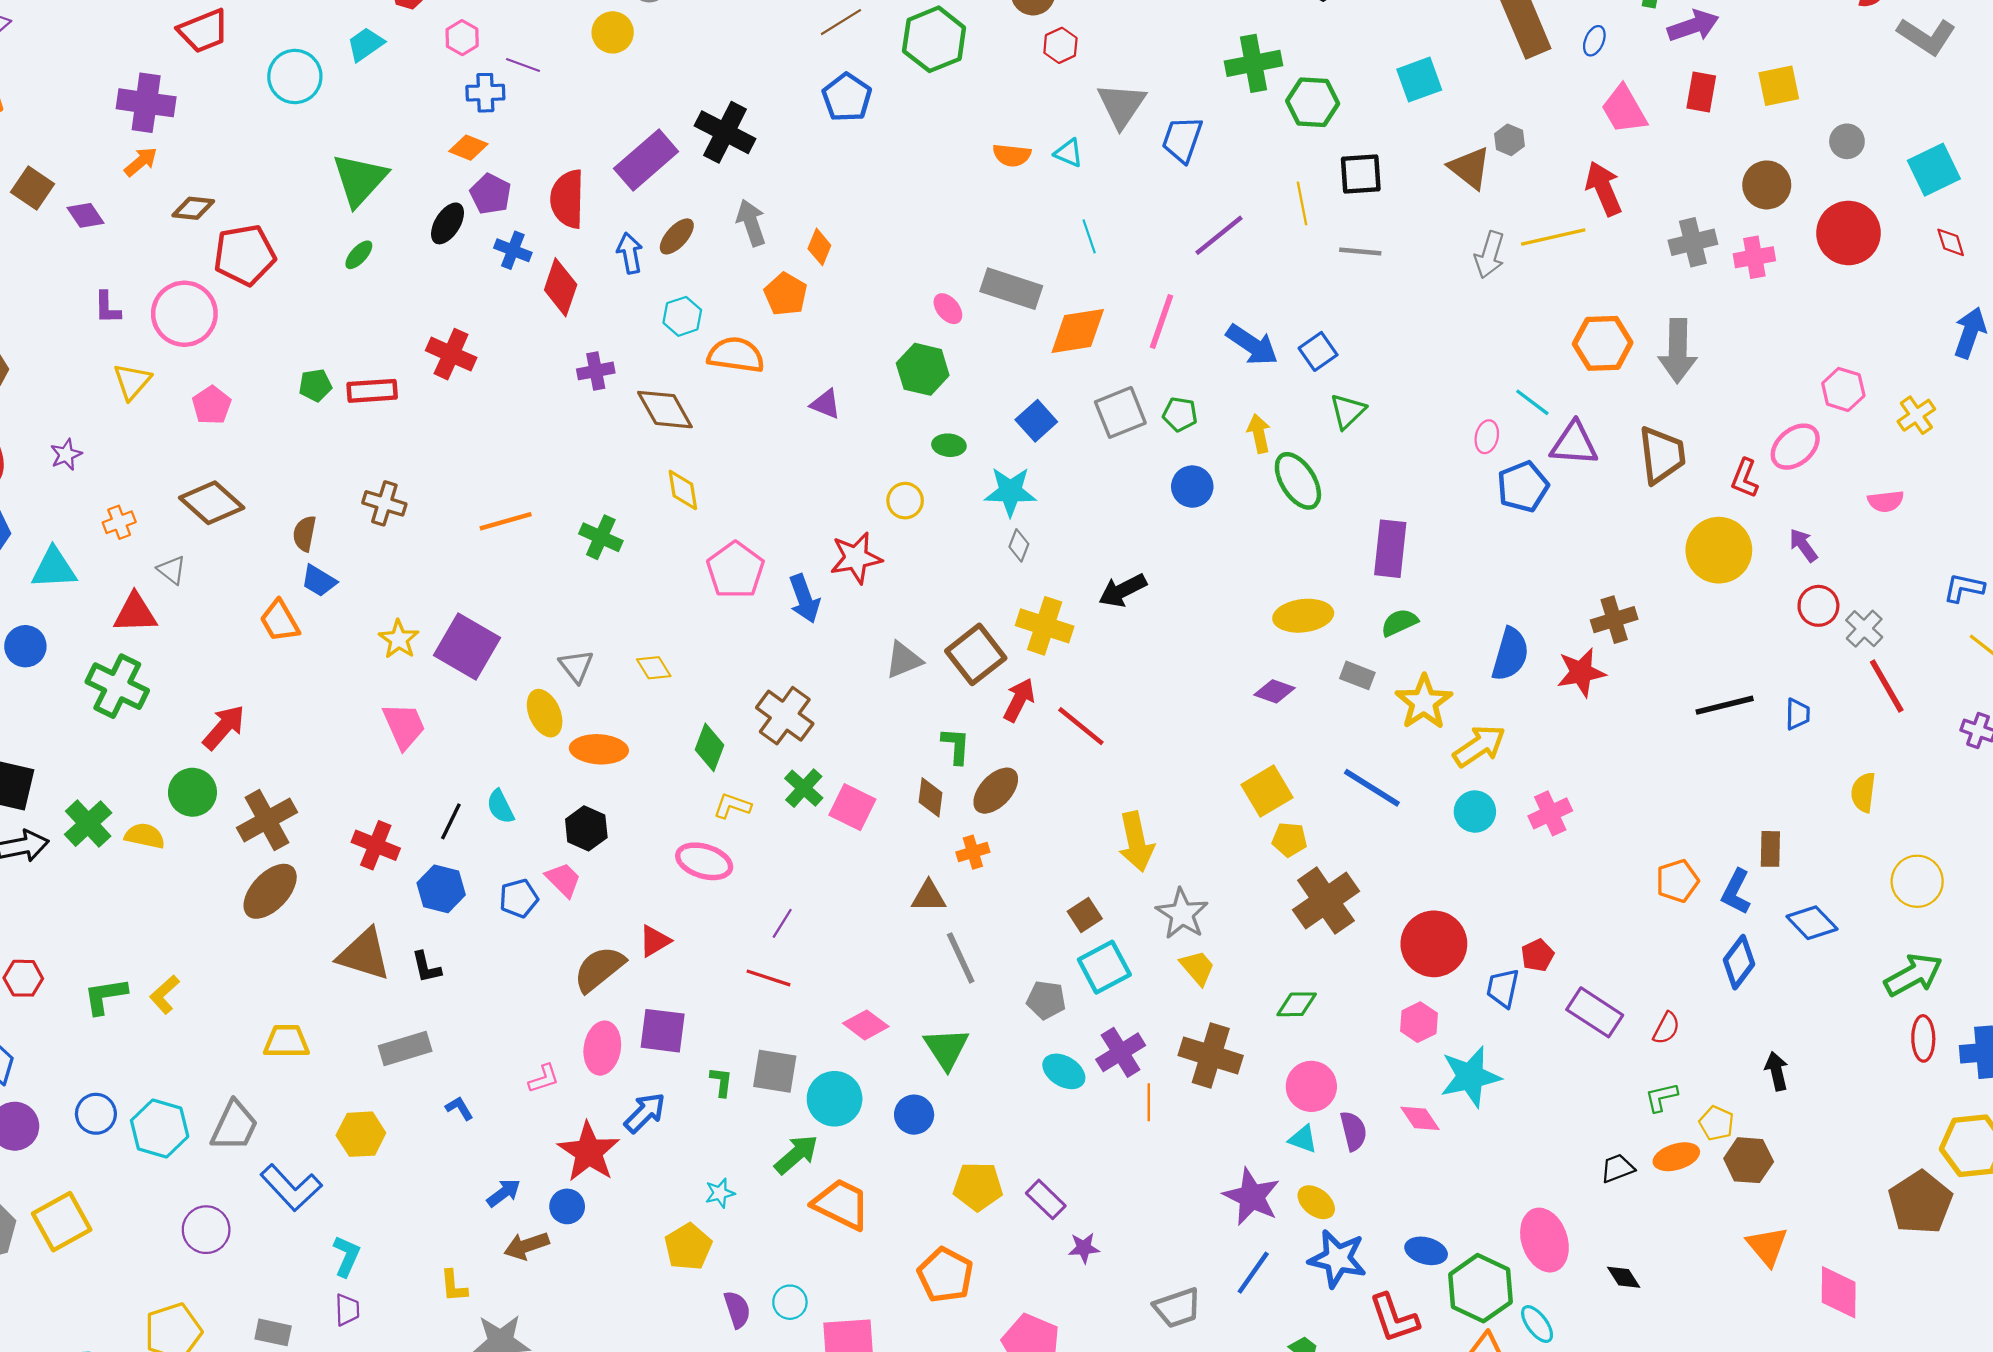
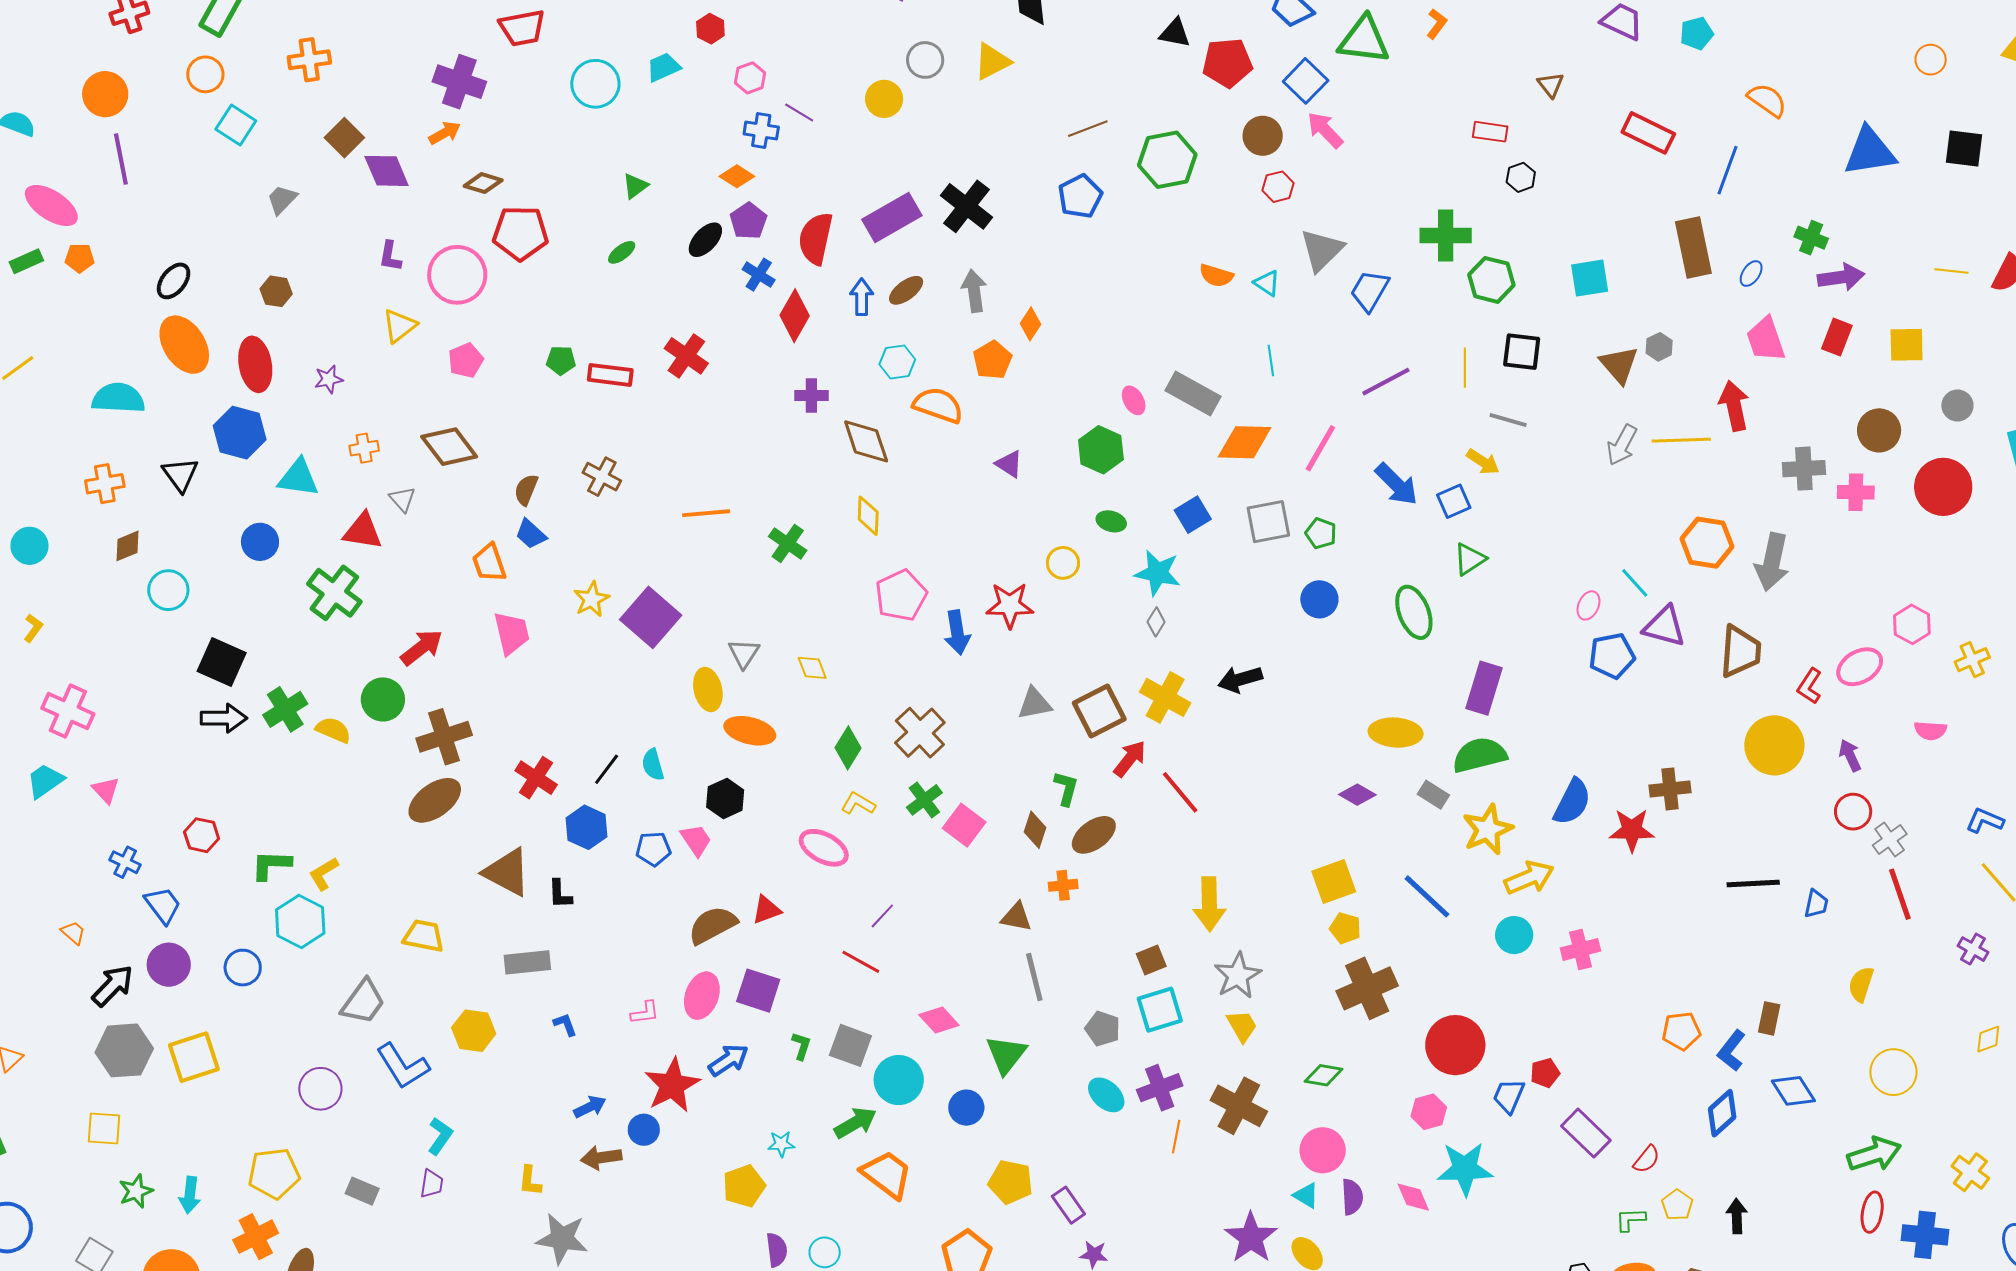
green triangle: (360, 180) -> (635, 186), size x0.5
purple diamond: (86, 215) -> (387, 171), size x1.4
yellow arrow: (1259, 434) -> (1483, 462), moved, turned 124
green semicircle: (1399, 623) -> (1480, 755), size x1.6
pink trapezoid: (404, 726) -> (512, 633), moved
yellow pentagon: (1717, 1123) -> (1677, 1205), moved
cyan hexagon: (160, 1129) -> (300, 921), moved

